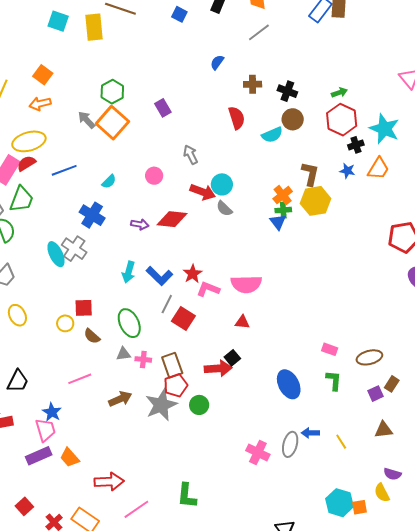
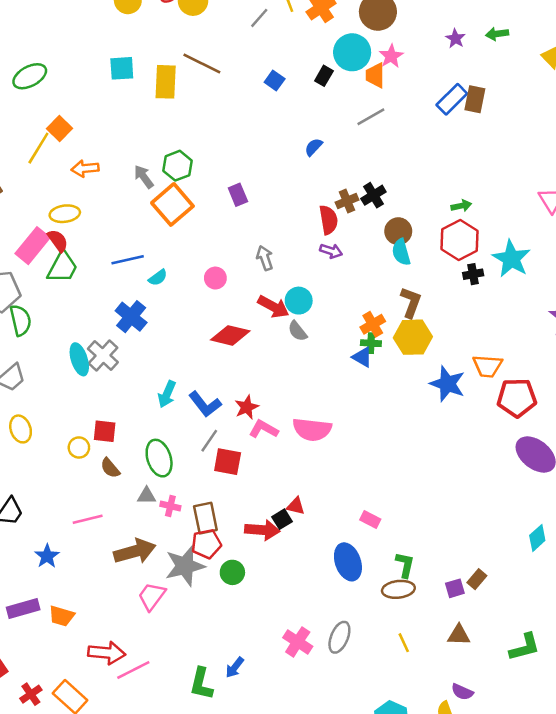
cyan square: (58, 21) -> (122, 68), turned -30
orange square: (43, 75) -> (60, 128), moved
brown cross: (253, 84) -> (347, 201), moved, turned -30
black cross: (287, 91) -> (373, 195), moved, turned 30
gray arrow: (87, 120) -> (144, 177), moved
cyan semicircle: (272, 135) -> (401, 252), moved, turned 90
yellow ellipse: (29, 141) -> (65, 214), size x0.7
red semicircle: (26, 163) -> (58, 241), turned 78
orange trapezoid: (378, 169) -> (487, 366), moved, turned 55
blue line: (64, 170) -> (128, 260), moved
blue star: (347, 171) -> (447, 384), moved, size x1.8
green trapezoid: (21, 199) -> (62, 267), moved
blue triangle: (278, 222) -> (362, 357), turned -30
purple arrow: (140, 224) -> (331, 251), moved
red square: (183, 319) -> (228, 462), turned -30
red triangle: (242, 322) -> (296, 506), moved
pink rectangle: (330, 349) -> (370, 520), moved
brown ellipse: (369, 357) -> (398, 589), moved
brown arrow: (120, 399) -> (135, 551), size x1.4
pink trapezoid: (45, 430) -> (152, 596), moved, turned -135
blue arrow: (310, 433) -> (235, 667), moved, turned -60
orange trapezoid: (70, 458) -> (62, 616), turned -40
pink line: (136, 509) -> (133, 670), moved

